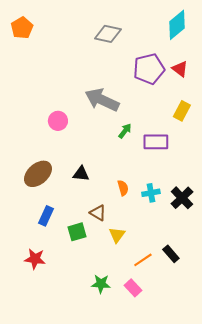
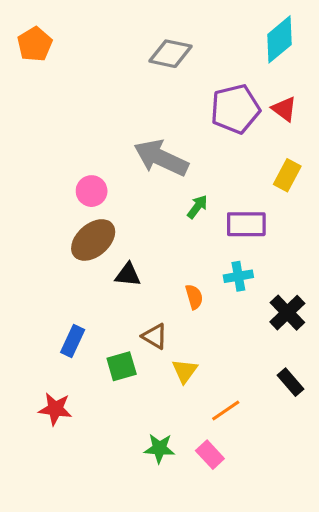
brown ellipse: (38, 174) -> (93, 240), moved
cyan cross: (151, 193) -> (238, 276), moved
black rectangle: (171, 254) -> (290, 382), moved

